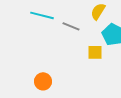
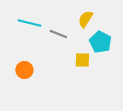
orange circle: (43, 81) -> (24, 70), moved

